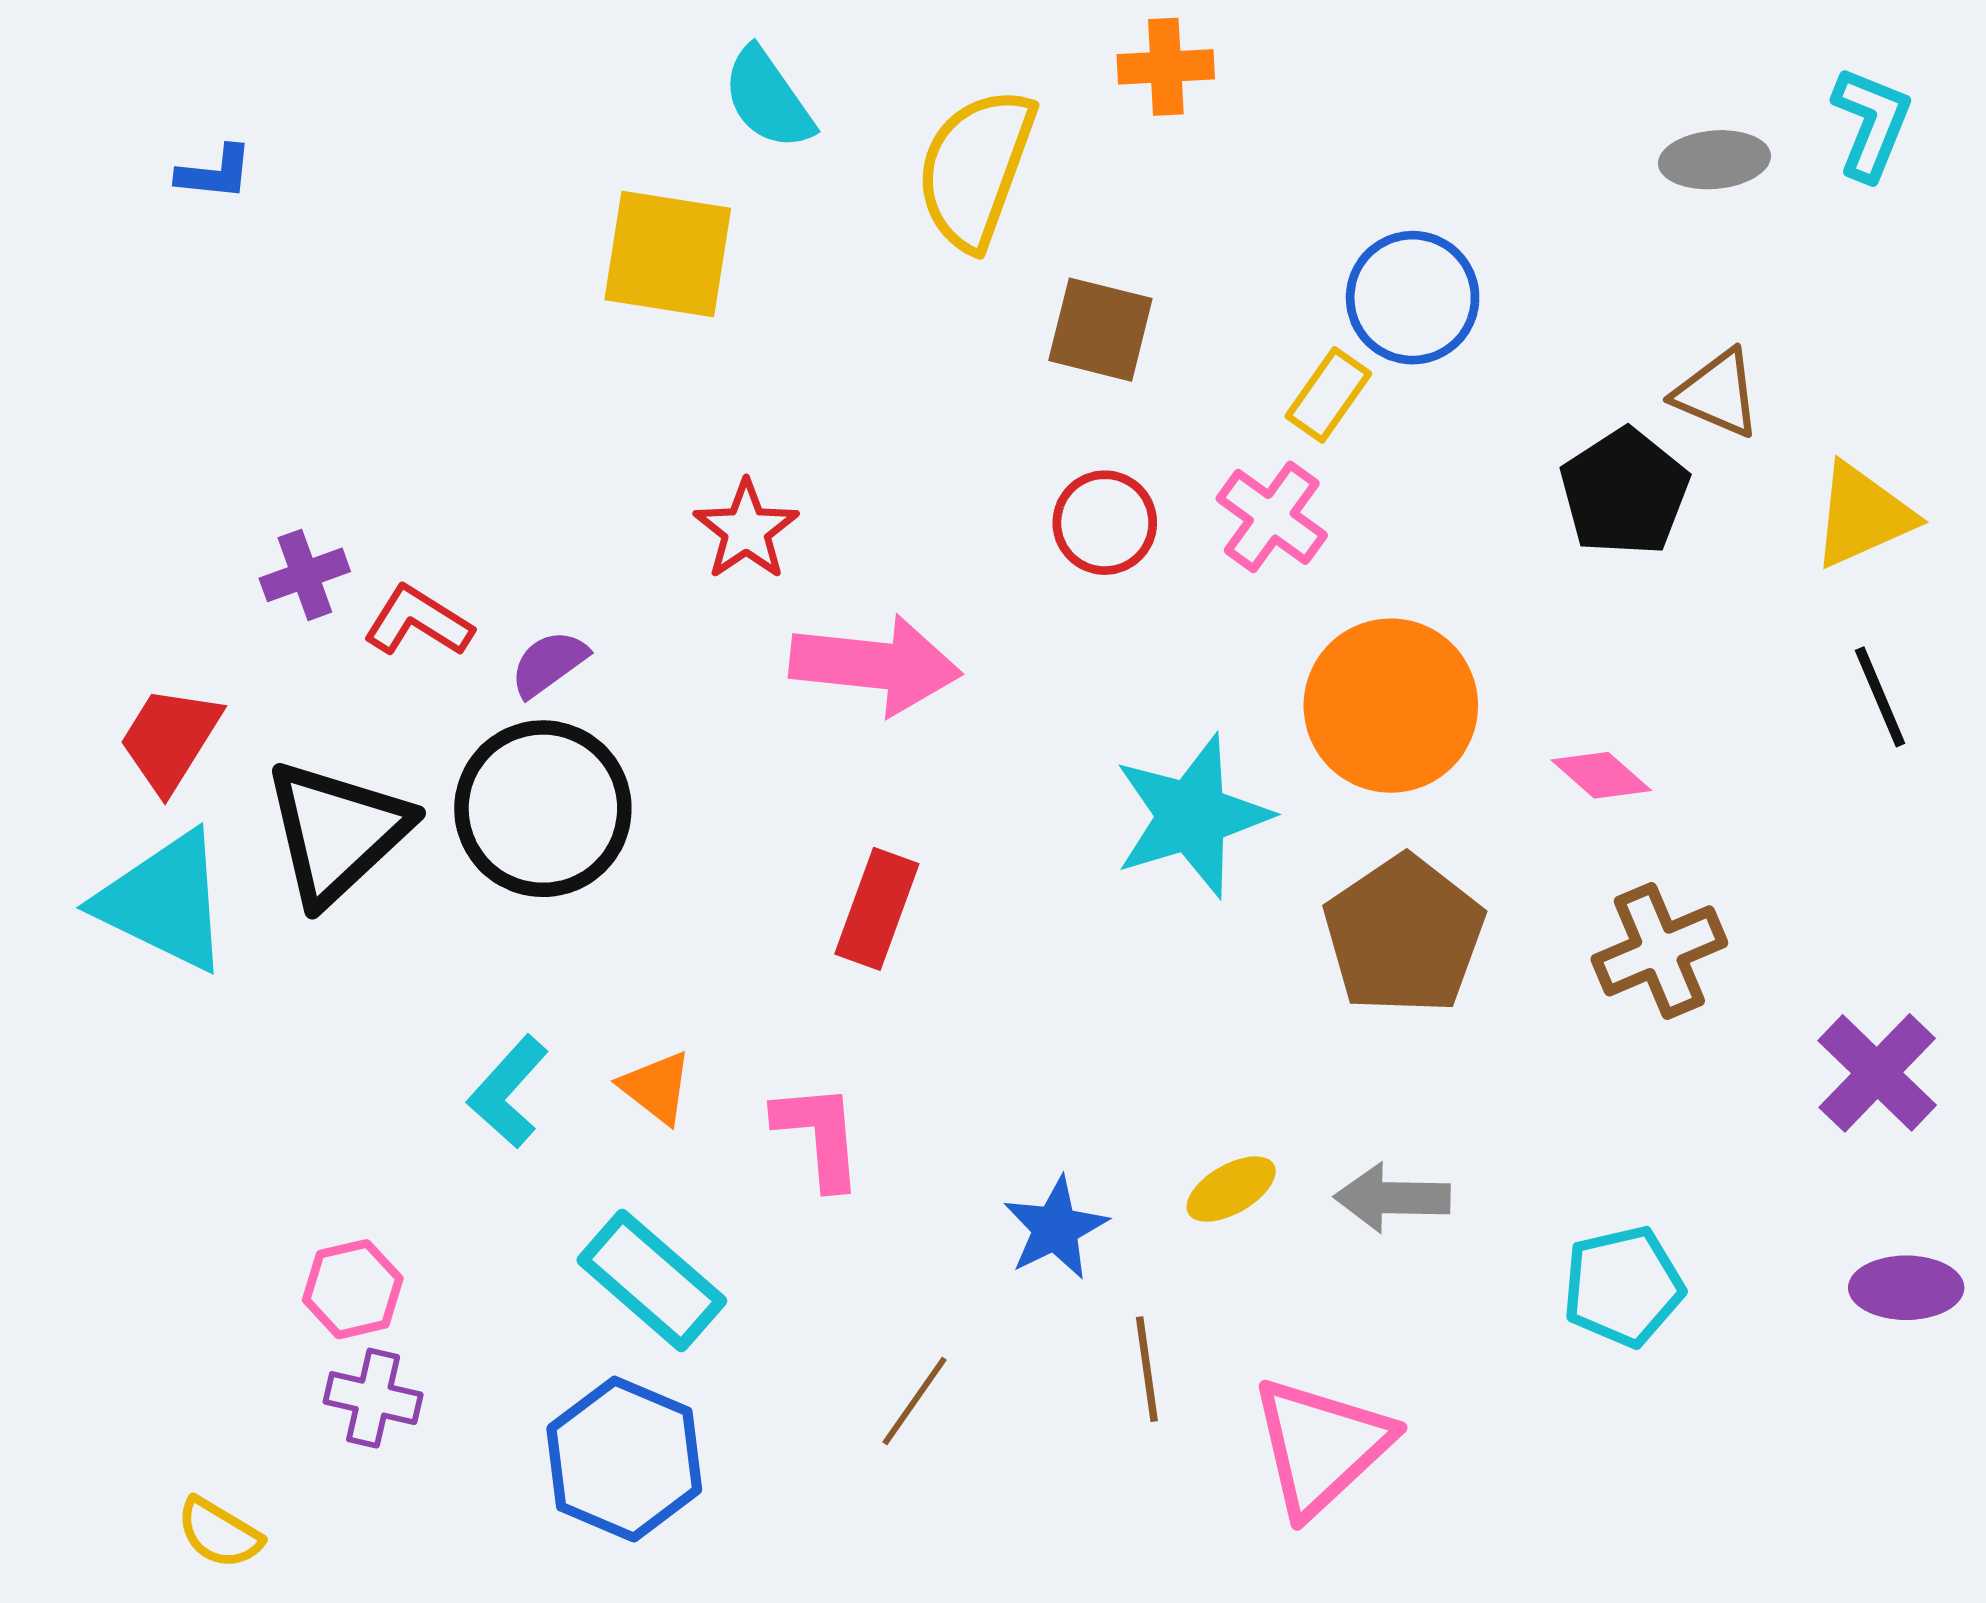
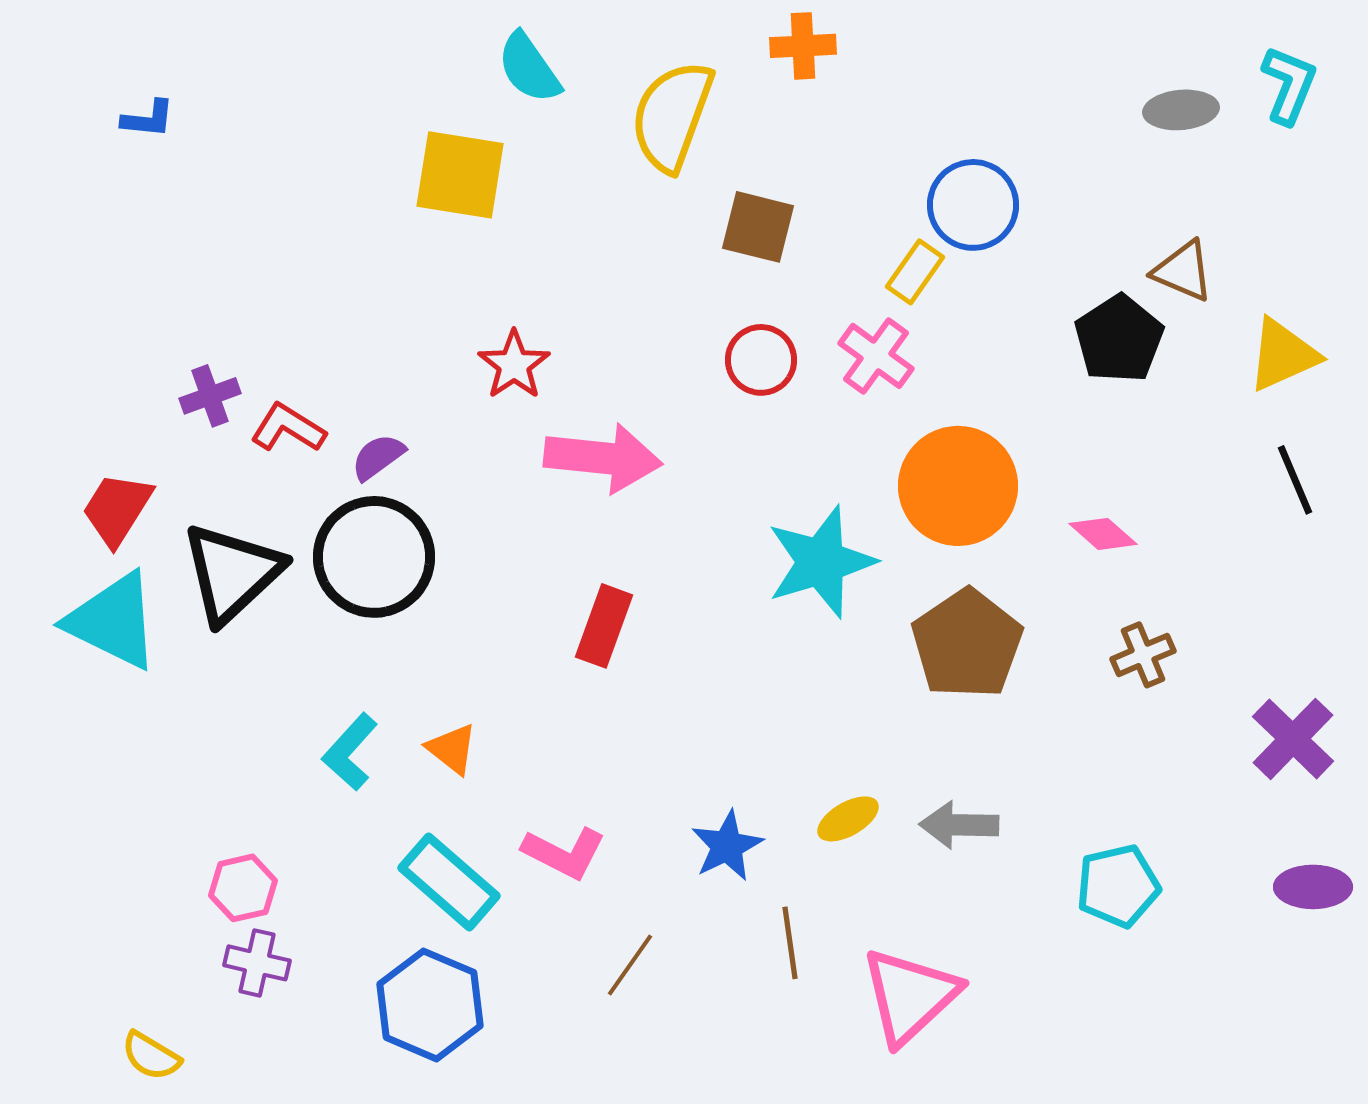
brown cross: (1659, 951) -> (1143, 655), size x0.7
pink L-shape: (819, 1135) -> (564, 853), moved, turned 122

